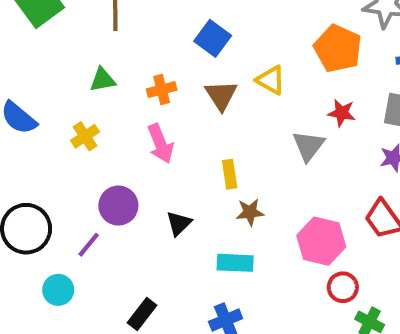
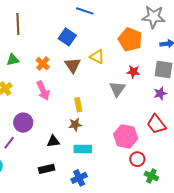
orange cross: (162, 90) -> (43, 64), turned -32
brown star: (250, 212) -> (75, 125), moved
black triangle: (179, 223) -> (53, 141), moved, turned 40
black rectangle: (142, 314) -> (47, 169), moved, turned 42

